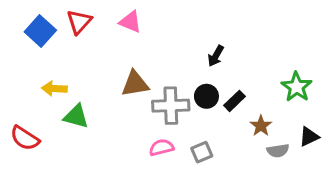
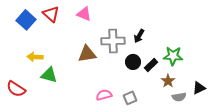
red triangle: (79, 22) -> (51, 14), turned -30
green star: (297, 87) -> (173, 56), moved, turned -30
gray cross: (171, 106) -> (113, 41), moved

